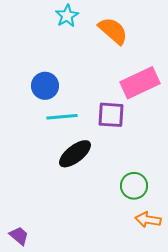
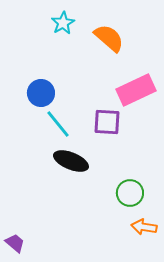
cyan line: (62, 117) -> (58, 124), turned 56
black ellipse: (75, 154) -> (71, 161), turned 60

